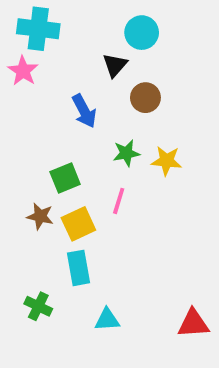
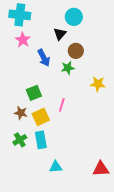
pink star: (23, 71) -> (23, 40), moved
green star: (126, 153) -> (68, 68), moved
yellow star: (167, 161) -> (98, 84), moved
green cross: (38, 306) -> (20, 140), moved, turned 32

